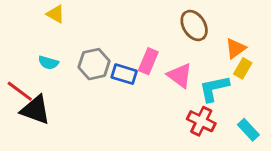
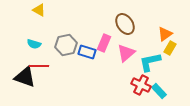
brown ellipse: (194, 25) -> (125, 24), moved
pink triangle: (180, 76) -> (126, 53), turned 42
red line: (20, 91) -> (39, 66), moved, turned -36
cyan rectangle: (248, 130) -> (159, 91), moved

